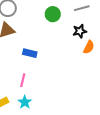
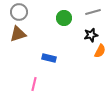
blue rectangle: (30, 53) -> (49, 58), moved

